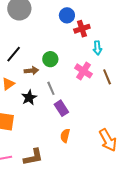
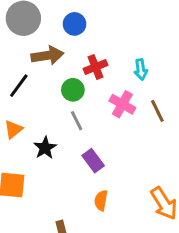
blue circle: (67, 15) -> (75, 24), moved
red cross: (82, 29) -> (95, 67), moved
brown arrow: (31, 71) -> (47, 55), moved, size x1.5
gray line: (51, 88) -> (77, 121), moved

